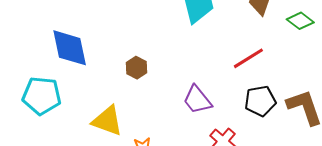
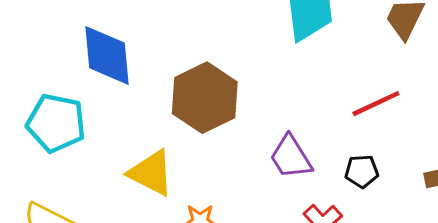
brown hexagon: (137, 68) -> (205, 98), size x2.0
black pentagon: (260, 101) -> (362, 171), moved, size x0.7

